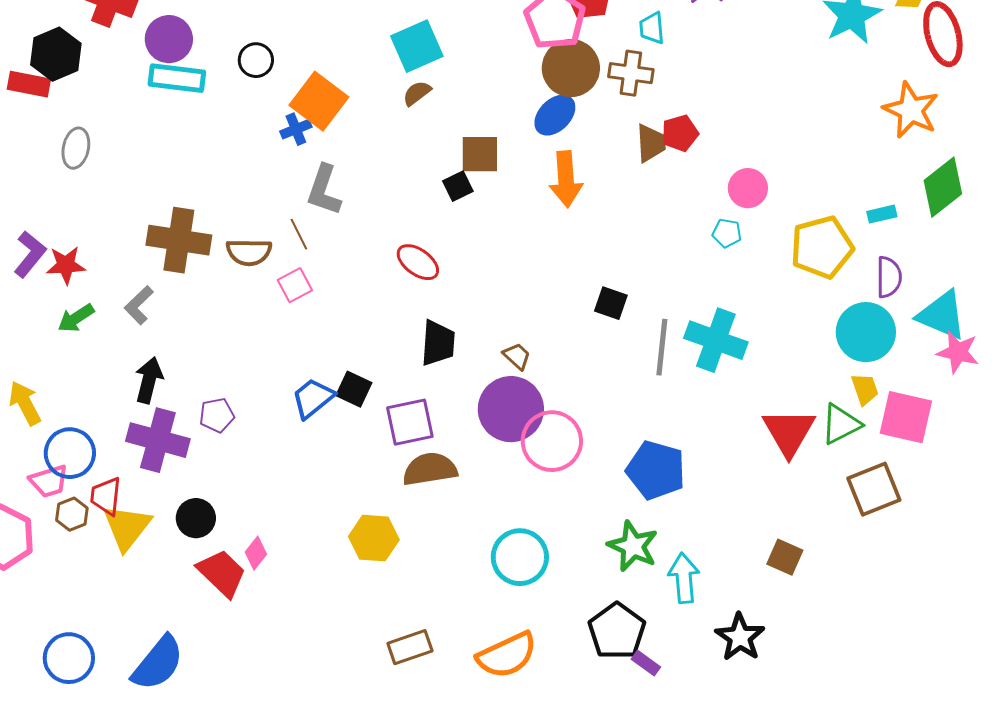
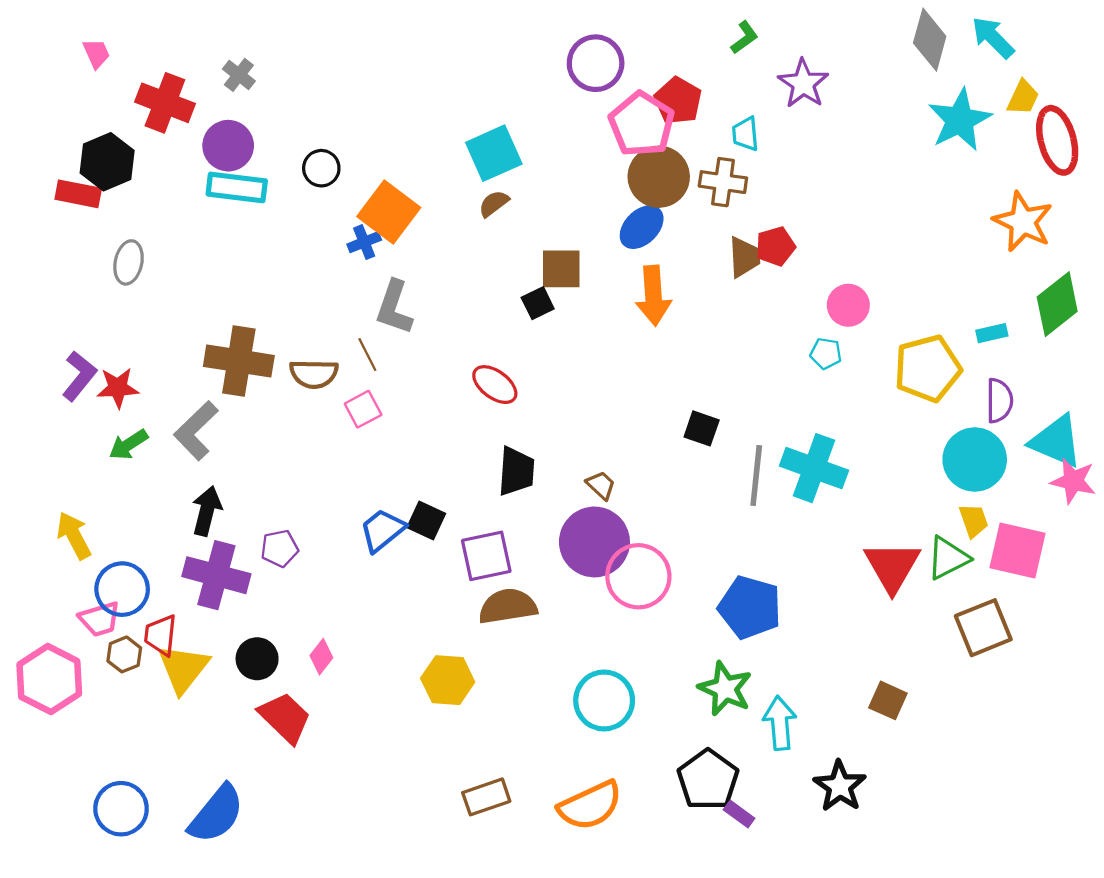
gray L-shape: (139, 305) -> (196, 431), size x1.4
pink diamond: (256, 553) -> (321, 657), moved

